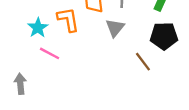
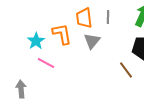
gray triangle: (115, 28) -> (92, 41), moved

